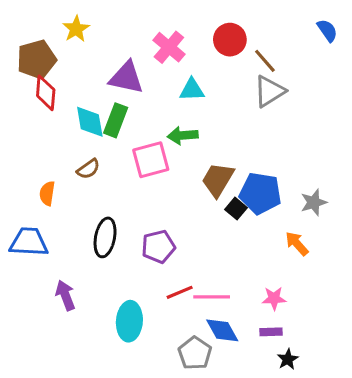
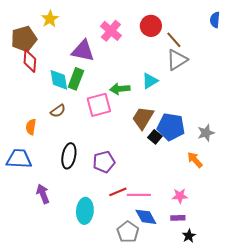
blue semicircle: (327, 30) -> (215, 20), turned -140
cyan triangle: (192, 90) -> (150, 81), moved, turned -30

